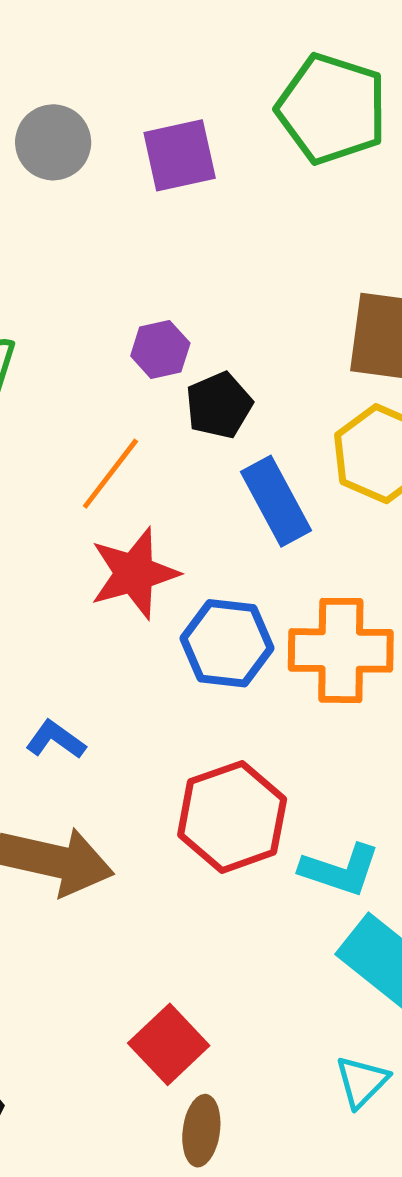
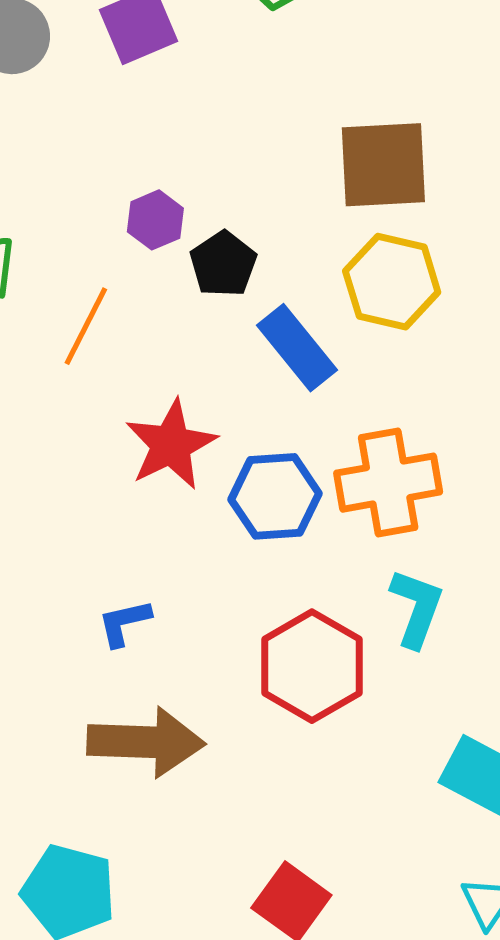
orange line: (110, 474) -> (86, 326), moved
blue L-shape: (56, 740) -> (124, 623), turned -38
cyan L-shape: (340, 870) -> (417, 608), moved, turned -78

